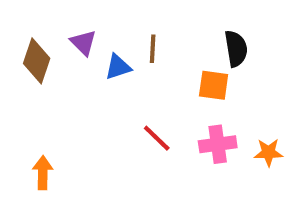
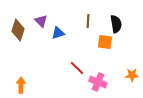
brown line: (153, 49) -> (88, 21), moved
pink cross: (218, 144) -> (98, 82), moved, turned 30

